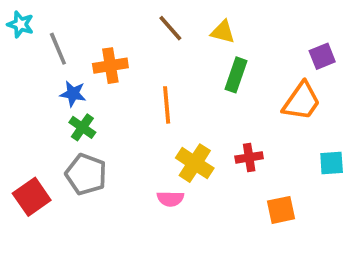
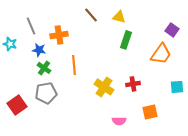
cyan star: (20, 24) -> (10, 44), moved
purple square: (322, 56) -> (172, 30), turned -32
orange line: (167, 105) -> (74, 65), moved
gray pentagon: (86, 174) -> (46, 93), turned -30
pink semicircle: (170, 199) -> (119, 121), moved

